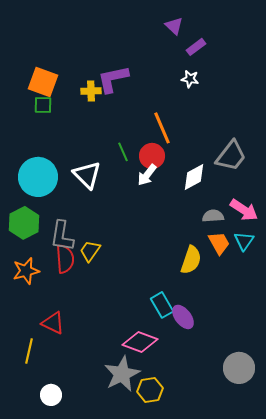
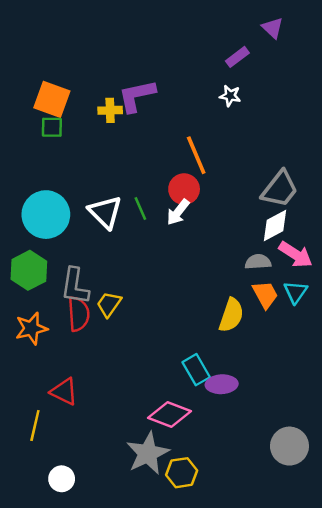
purple triangle: (174, 26) -> (273, 28), moved
green line: (123, 152) -> (140, 208), moved
white diamond: (194, 177) -> (275, 225), moved
purple ellipse: (183, 317) -> (222, 384), turned -55

